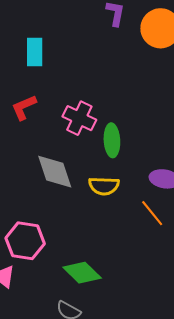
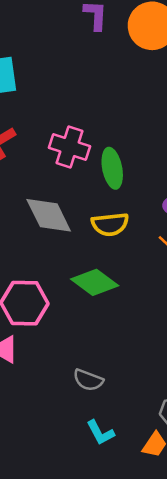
green diamond: (82, 273) -> (95, 282), moved

